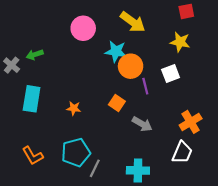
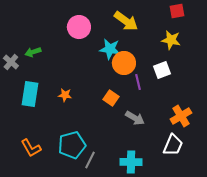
orange star: (74, 108) -> (65, 95), moved

